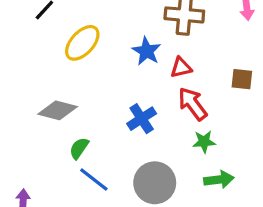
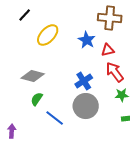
green semicircle: (79, 148) -> (37, 99), moved
gray circle: (155, 183) -> (86, 106), moved

